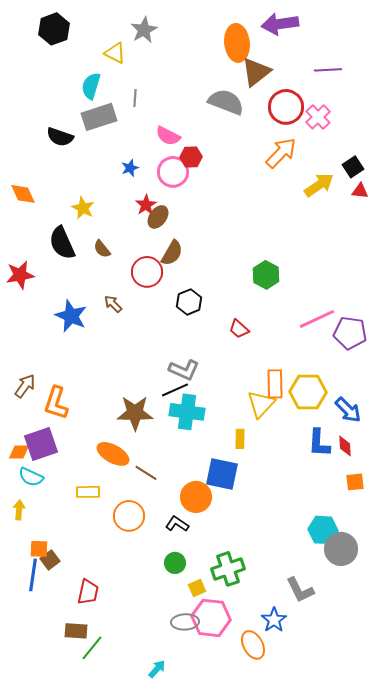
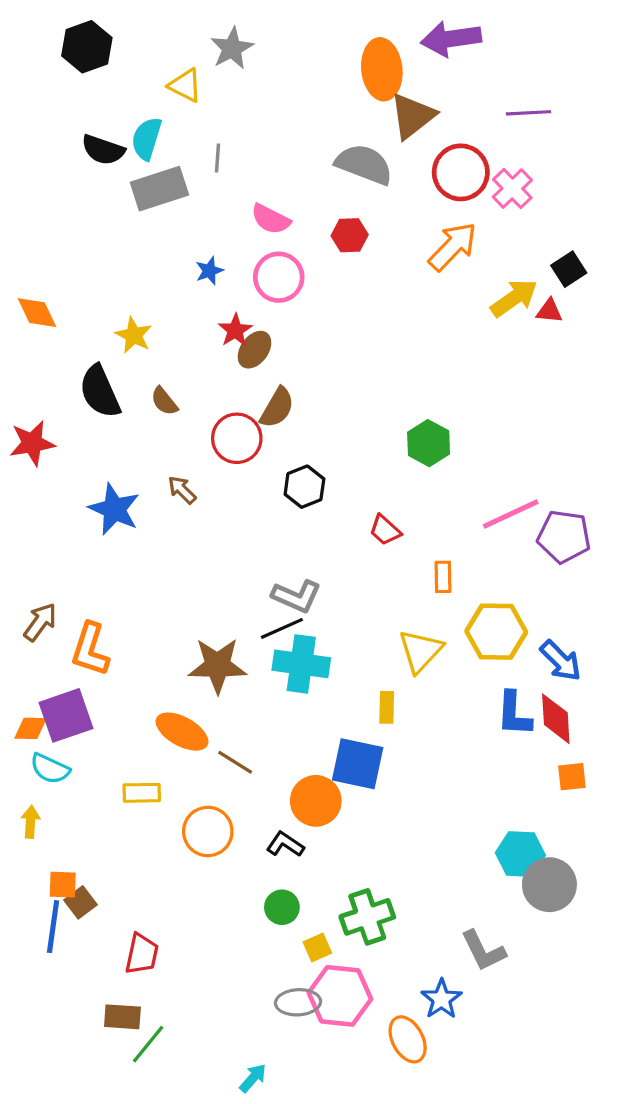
black semicircle: (60, 137) -> (103, 150), moved
red hexagon: (191, 157) -> (350, 235), moved
red triangle: (360, 191) -> (549, 311), moved
orange rectangle: (275, 384) -> (443, 577), moved, size x0.7
red diamond: (345, 446) -> (556, 719), size x1.5

